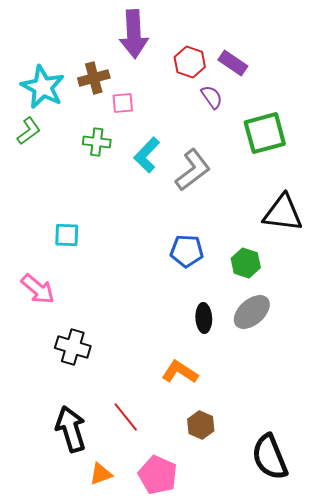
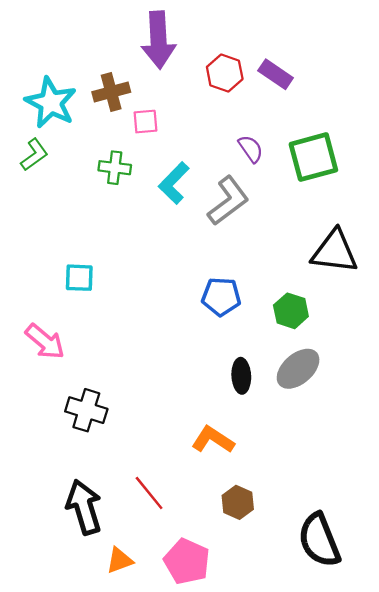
purple semicircle: (212, 97) -> (251, 149), moved

